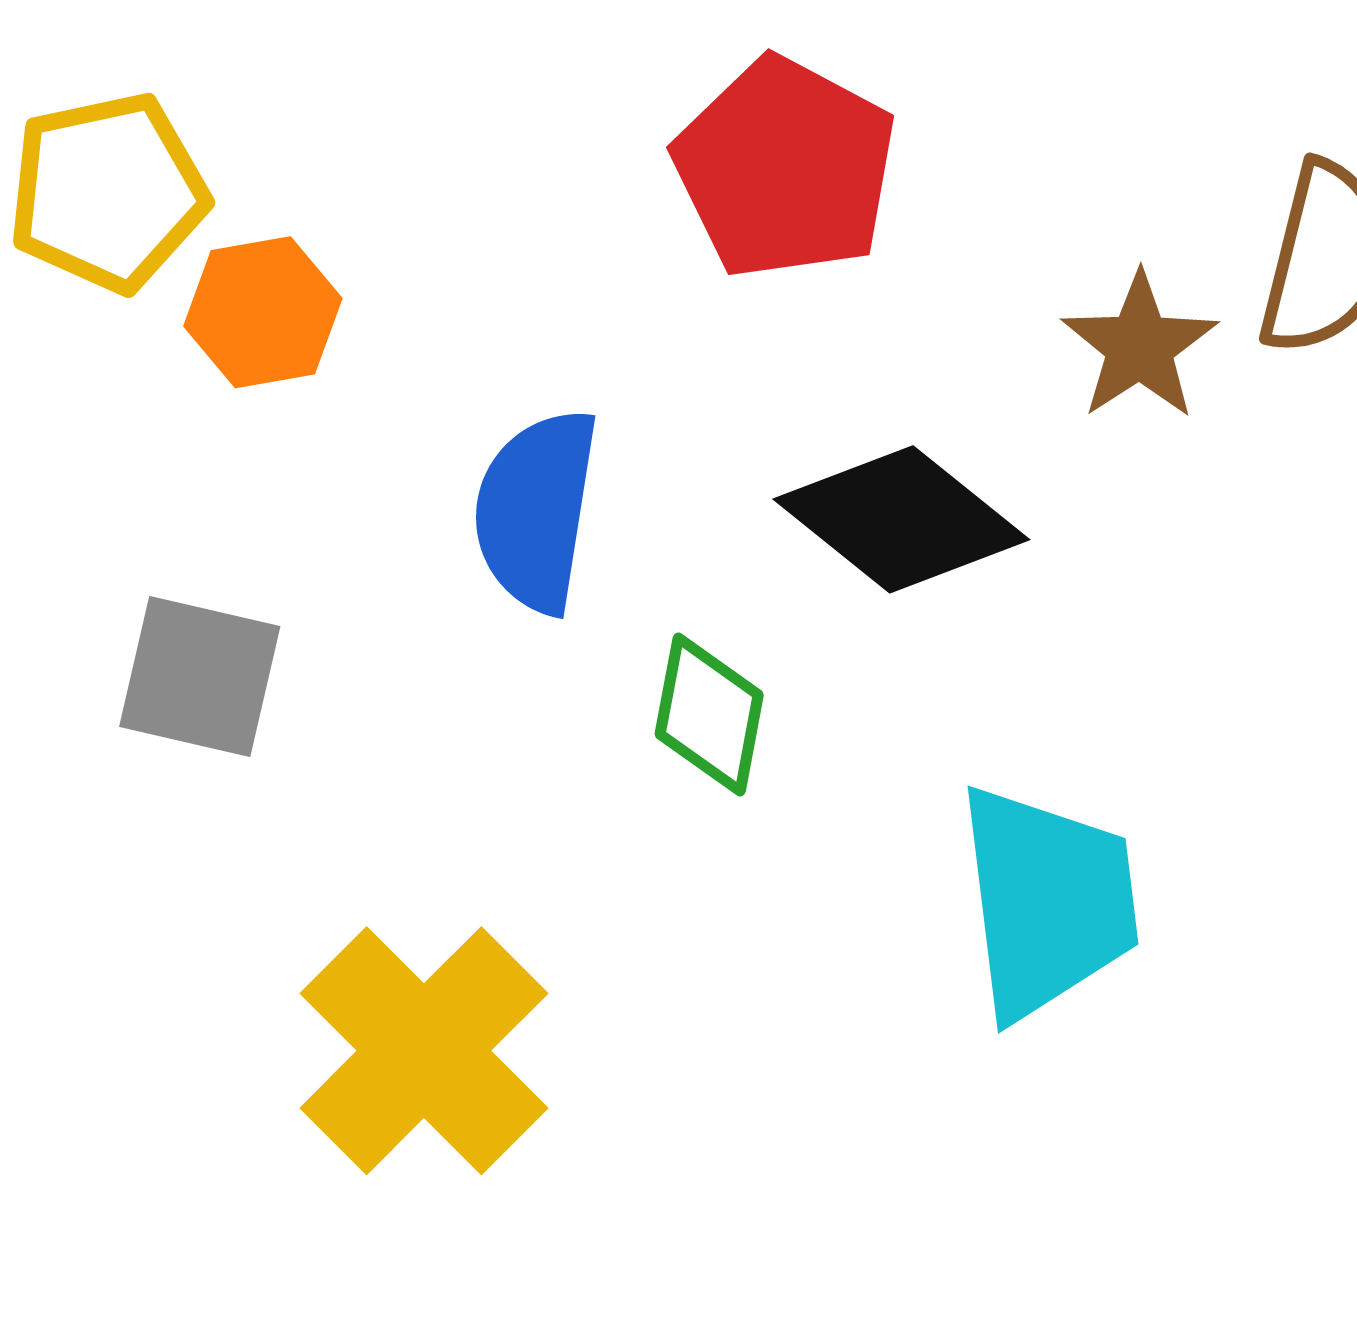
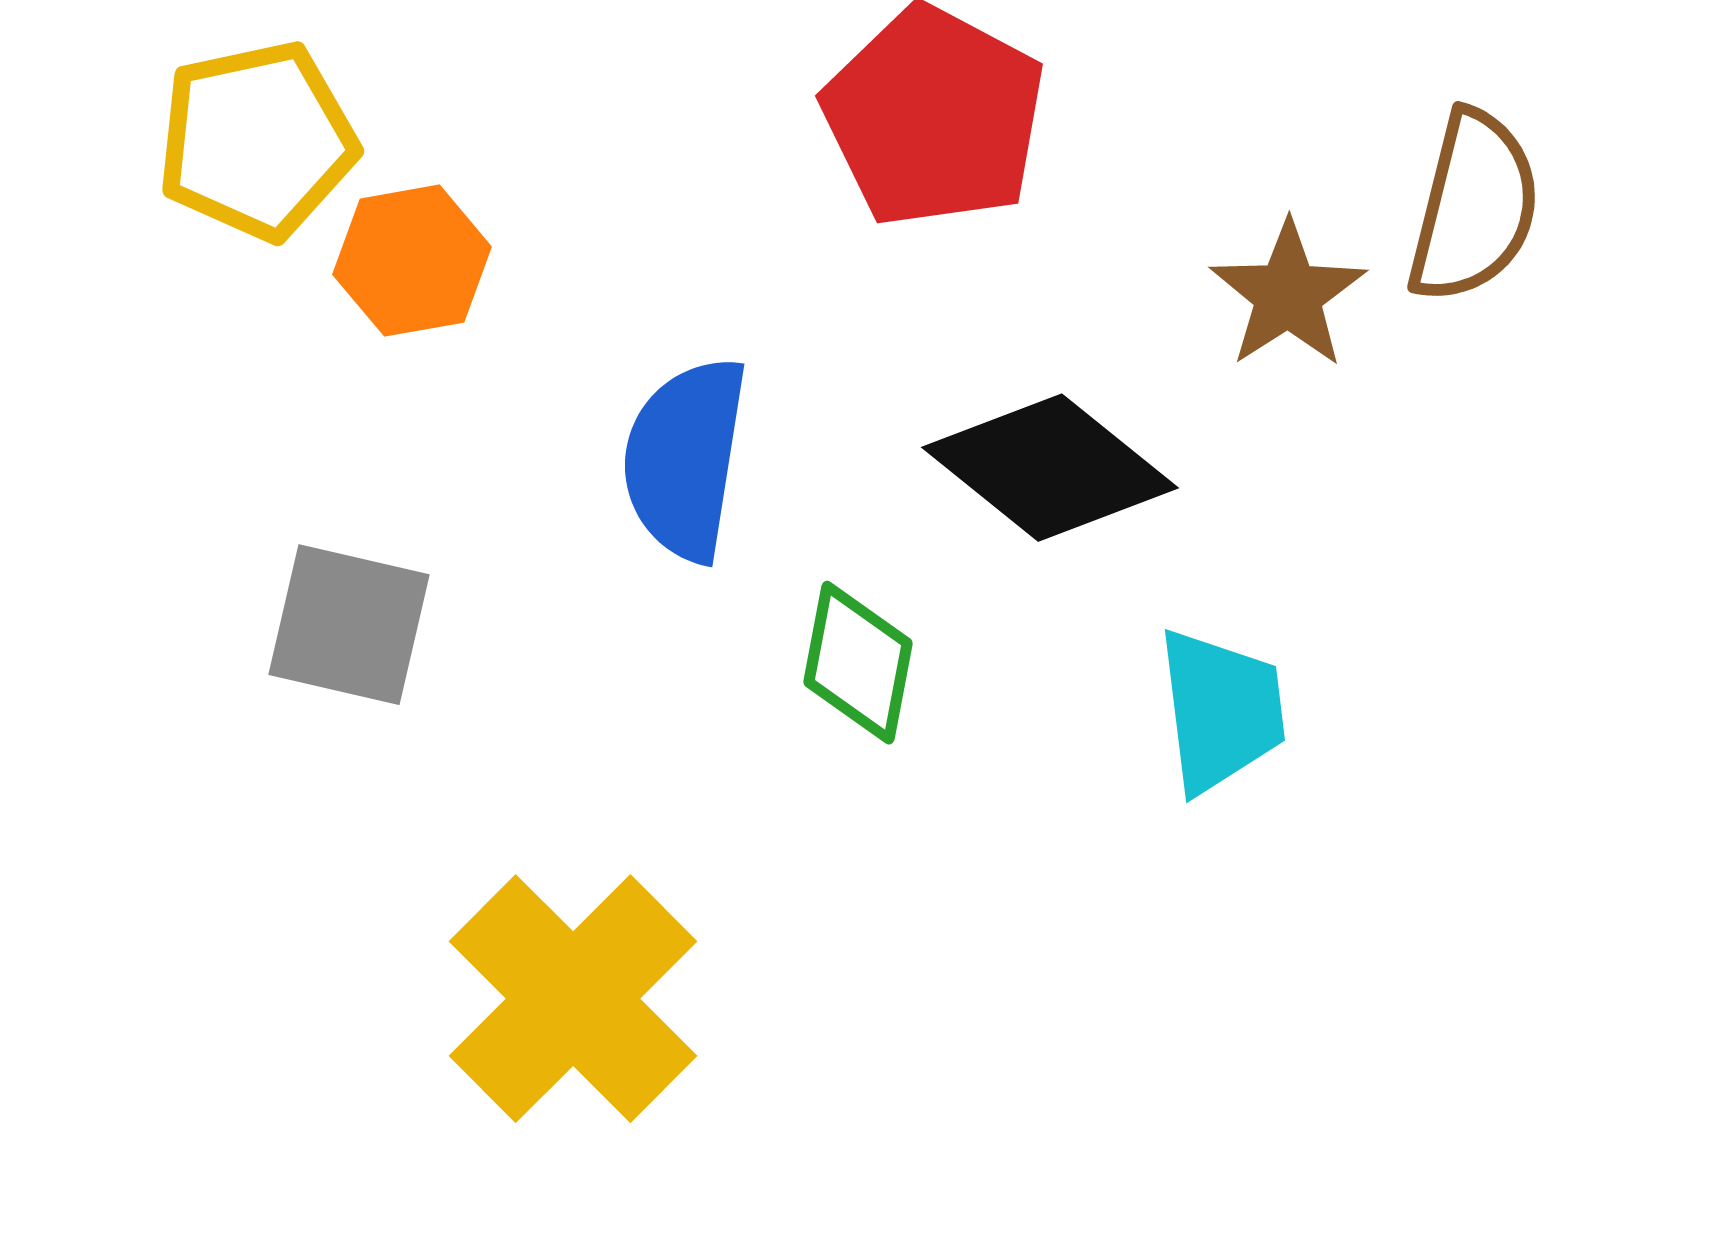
cyan trapezoid: (1047, 902) -> (1221, 711), moved, size x0.7

